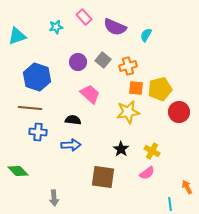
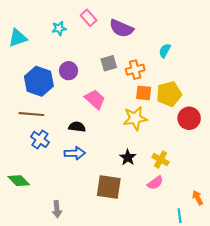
cyan semicircle: (146, 35) -> (165, 51), moved
gray square: (103, 60) -> (109, 63), turned 35
purple circle: (78, 62) -> (69, 71), moved
blue cross: (38, 132) -> (40, 139), turned 30

